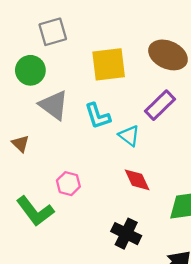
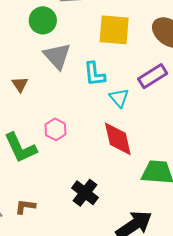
red diamond: (137, 180) -> (118, 139), size x1.4
black cross: (126, 234) -> (85, 193), moved

